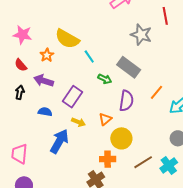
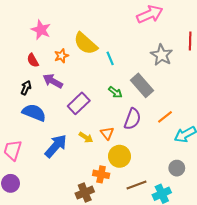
cyan line: (89, 57) -> (110, 58), moved
blue semicircle: (45, 112) -> (34, 113), moved, size x1.6
orange triangle: (105, 119) -> (107, 133), turned -40
yellow arrow: (78, 122) -> (86, 137), moved

